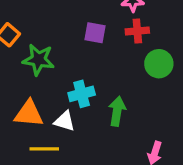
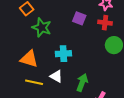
green arrow: (117, 111) -> (82, 83), moved
white triangle: (64, 121) -> (56, 76), moved

